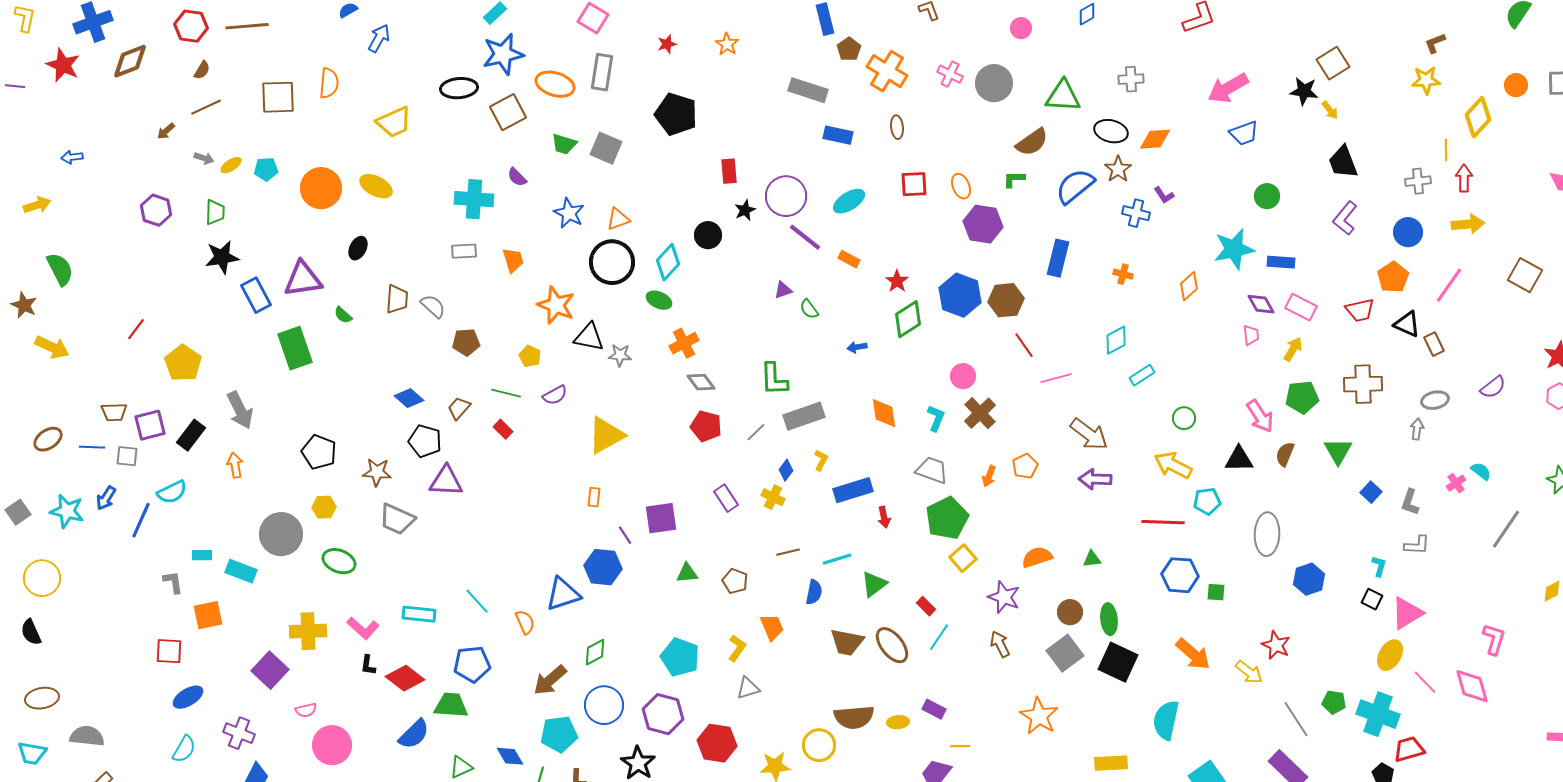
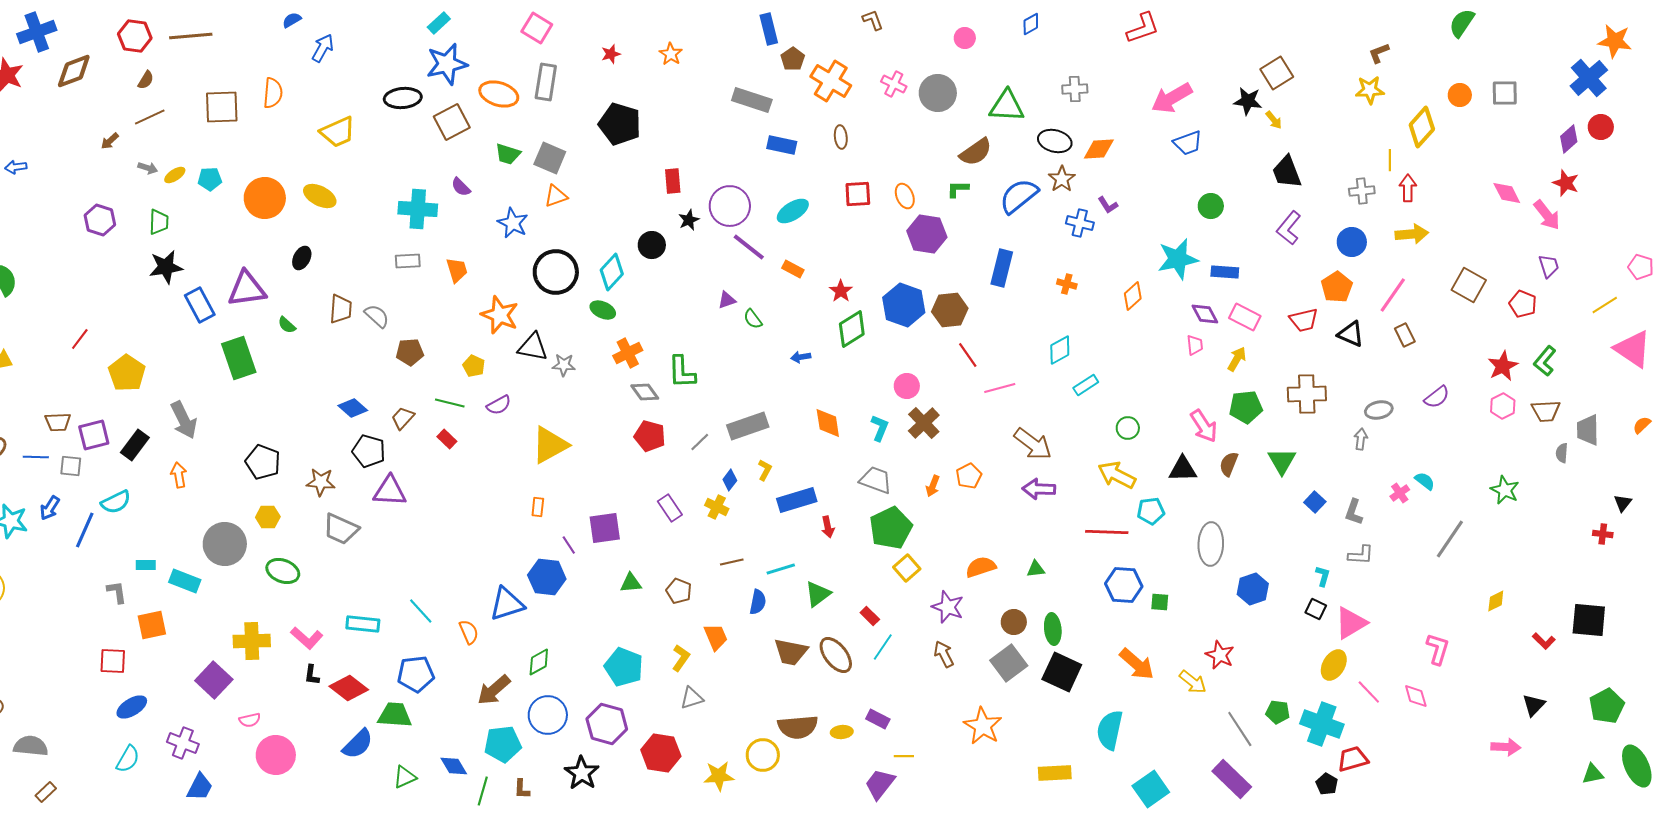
orange triangle: (618, 219) -> (556, 196), moved
brown rectangle: (1434, 344) -> (1405, 335), moved
green L-shape: (774, 379) -> (682, 372), moved
pink diamond: (1472, 686) -> (1416, 696), size x0.7

